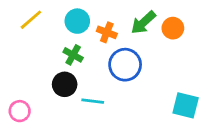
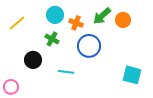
yellow line: (31, 20) -> (17, 23), moved
black circle: (65, 84) -> (33, 60), moved
pink circle: (20, 111) -> (11, 87), moved

